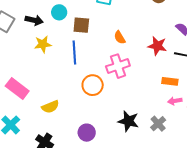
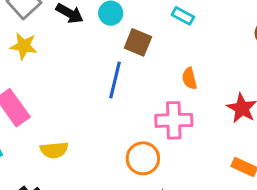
yellow star: (43, 44) -> (24, 46), moved
orange circle: (93, 85) -> (143, 158), moved

